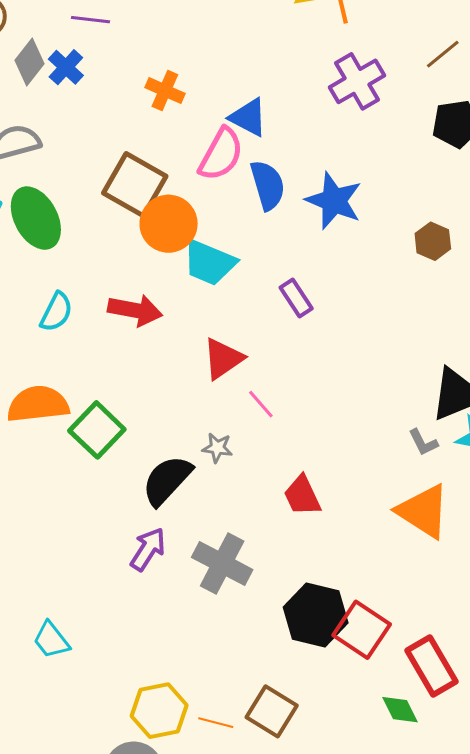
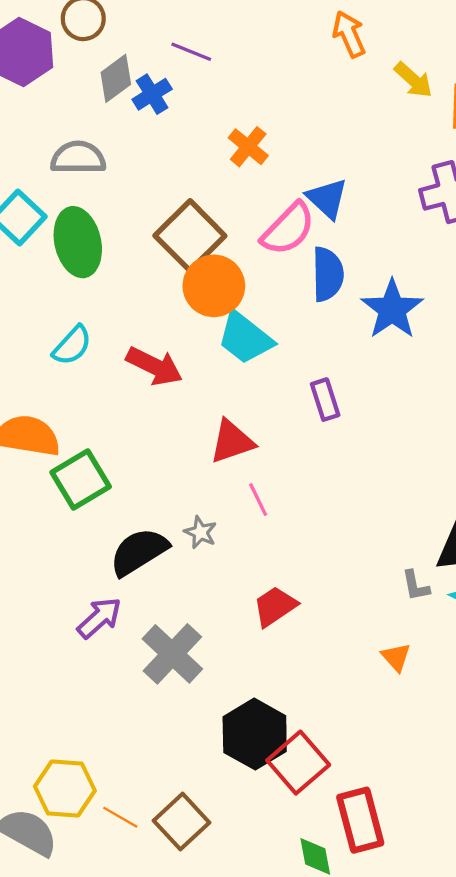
red trapezoid: (302, 496) -> (275, 606), turned 66
orange triangle: (423, 511) -> (396, 657), size x0.5

